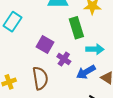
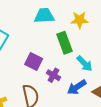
cyan arrow: (95, 49) -> (85, 64), turned 48

